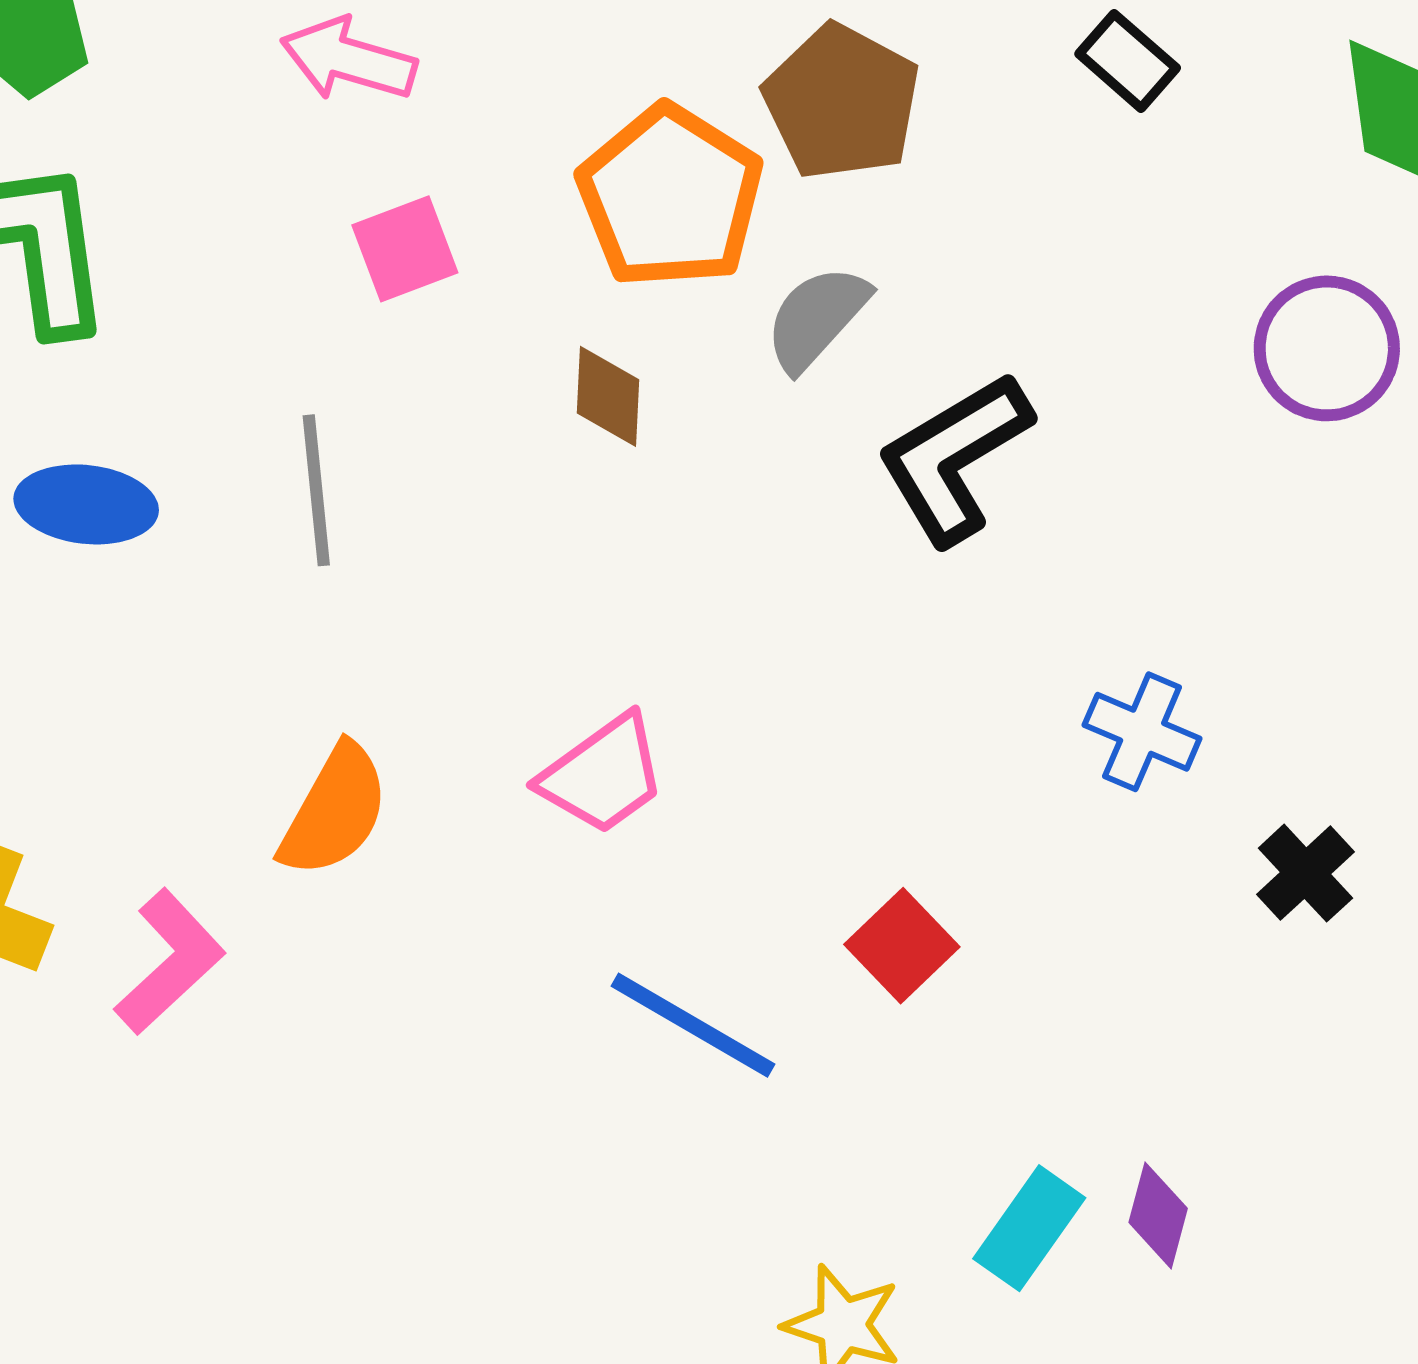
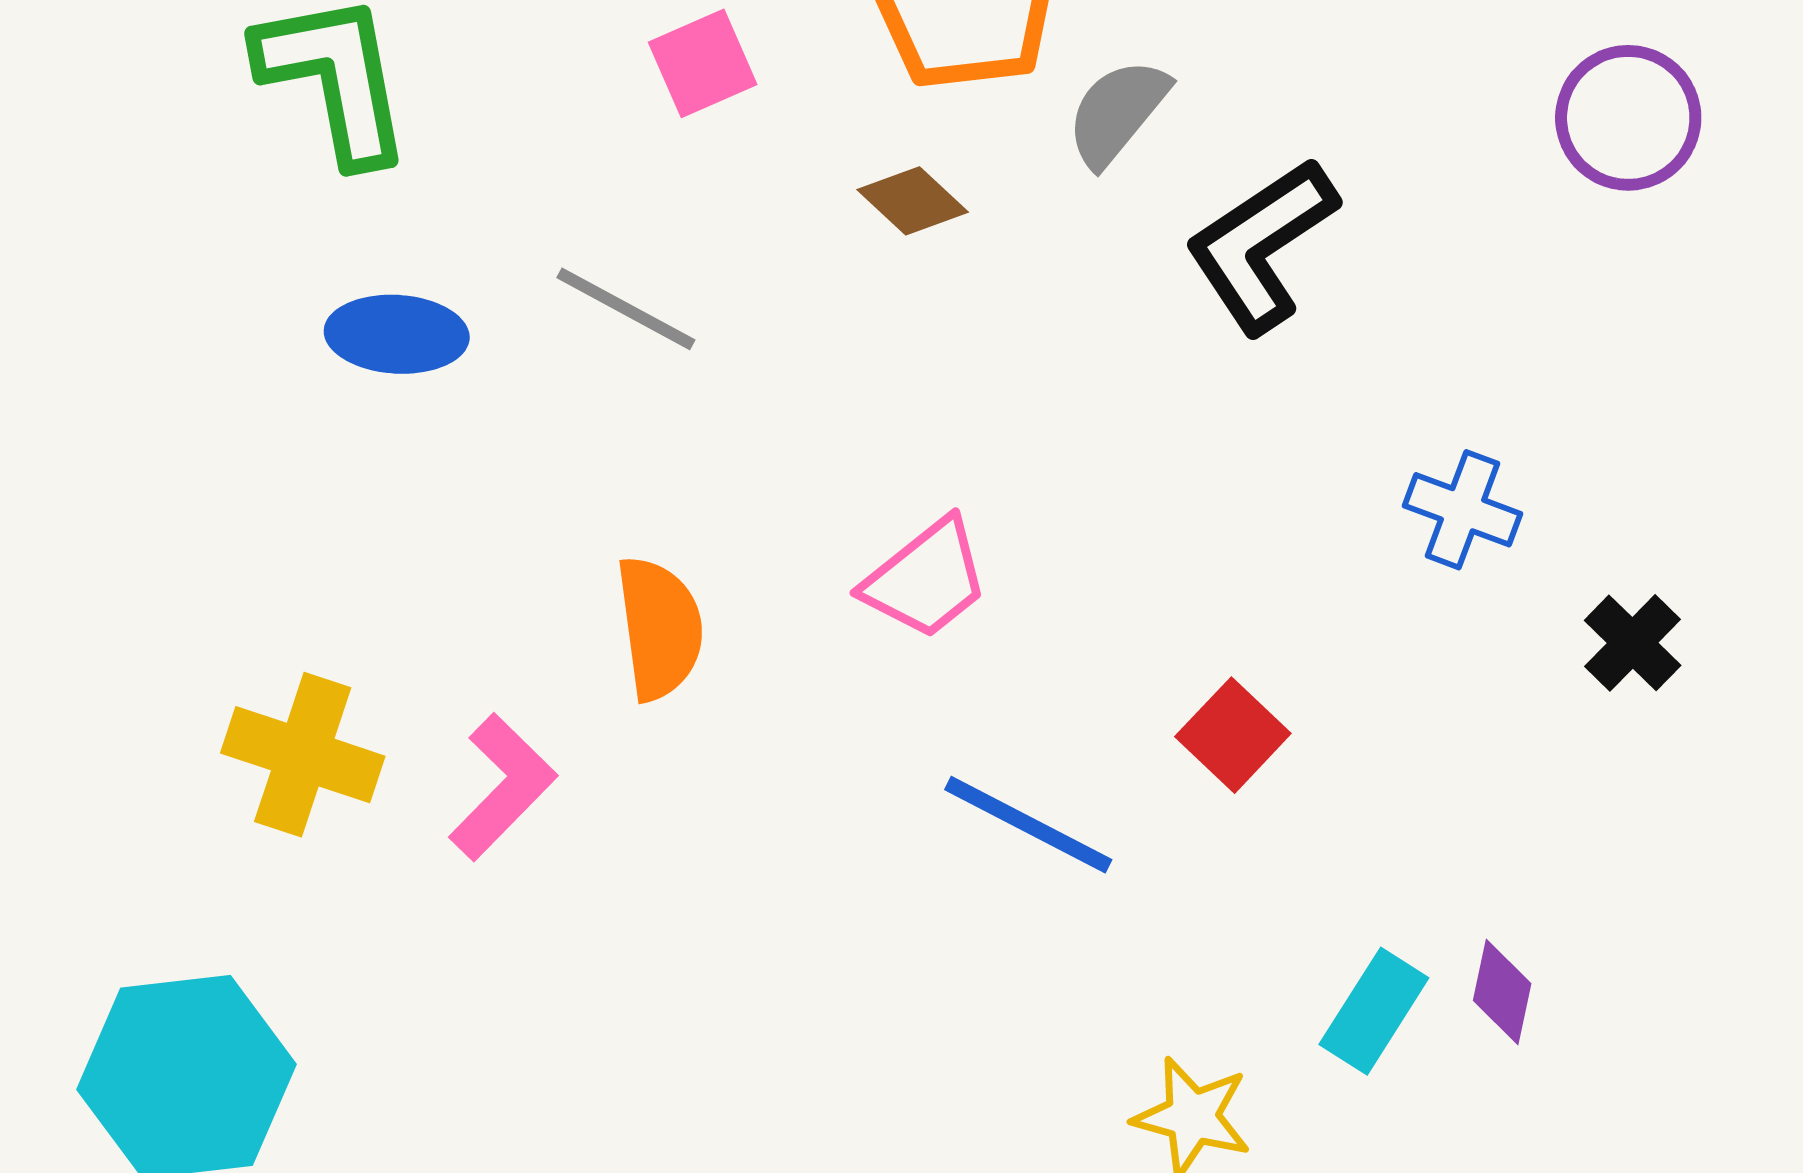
brown diamond: (608, 396) -> (913, 201), turned -47
gray line: (316, 490) -> (626, 309), turned -53
orange semicircle: (334, 811) -> (660, 628), turned -34

